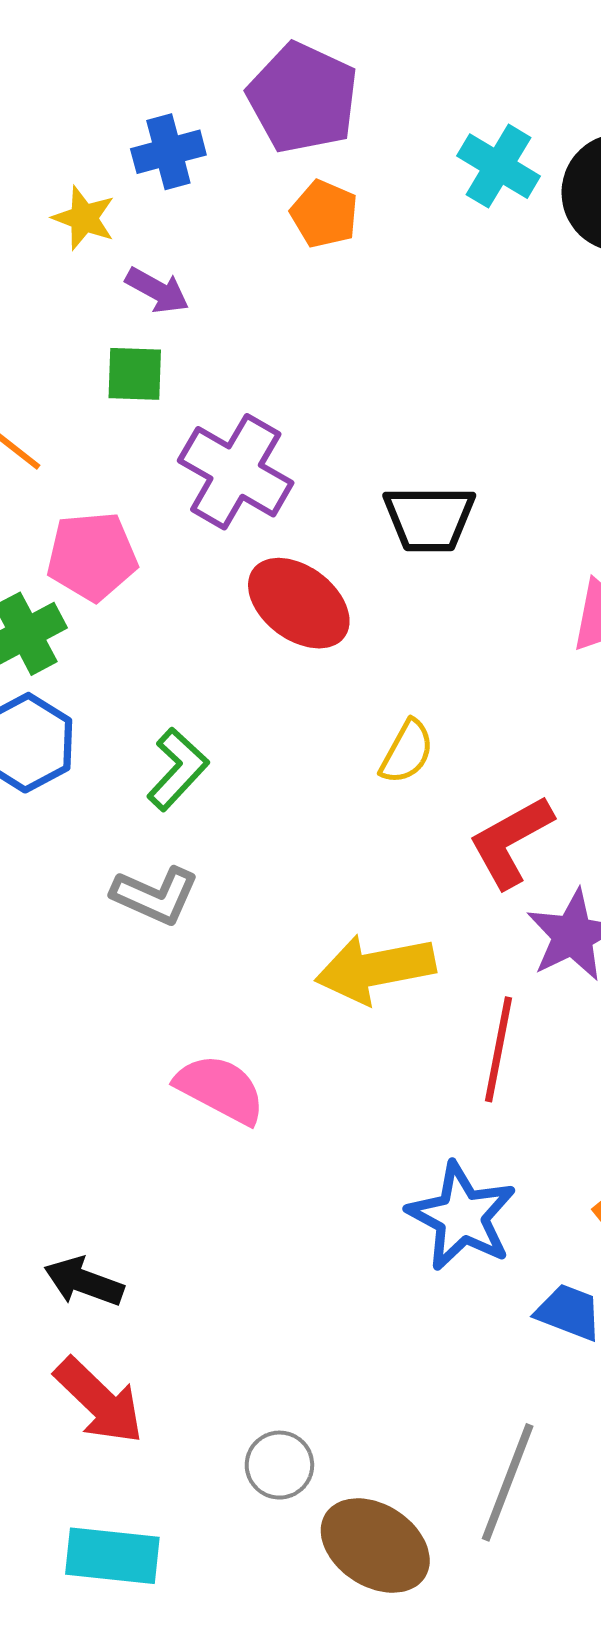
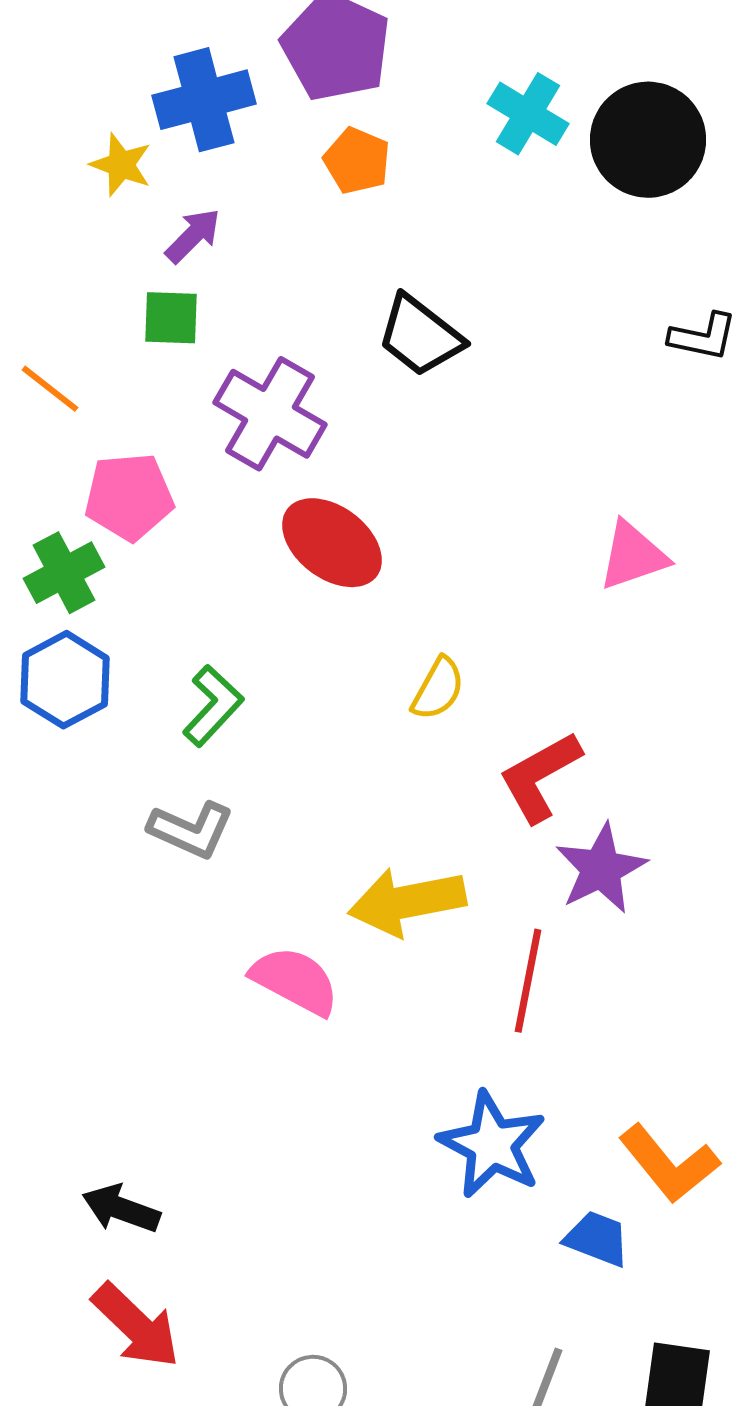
blue cross: (168, 152) -> (204, 100), size x1.4
purple arrow: (157, 290) -> (193, 236), turned -74
black trapezoid: (429, 519) -> (420, 336), moved, turned 38
pink semicircle: (220, 1089) -> (295, 981), moved

